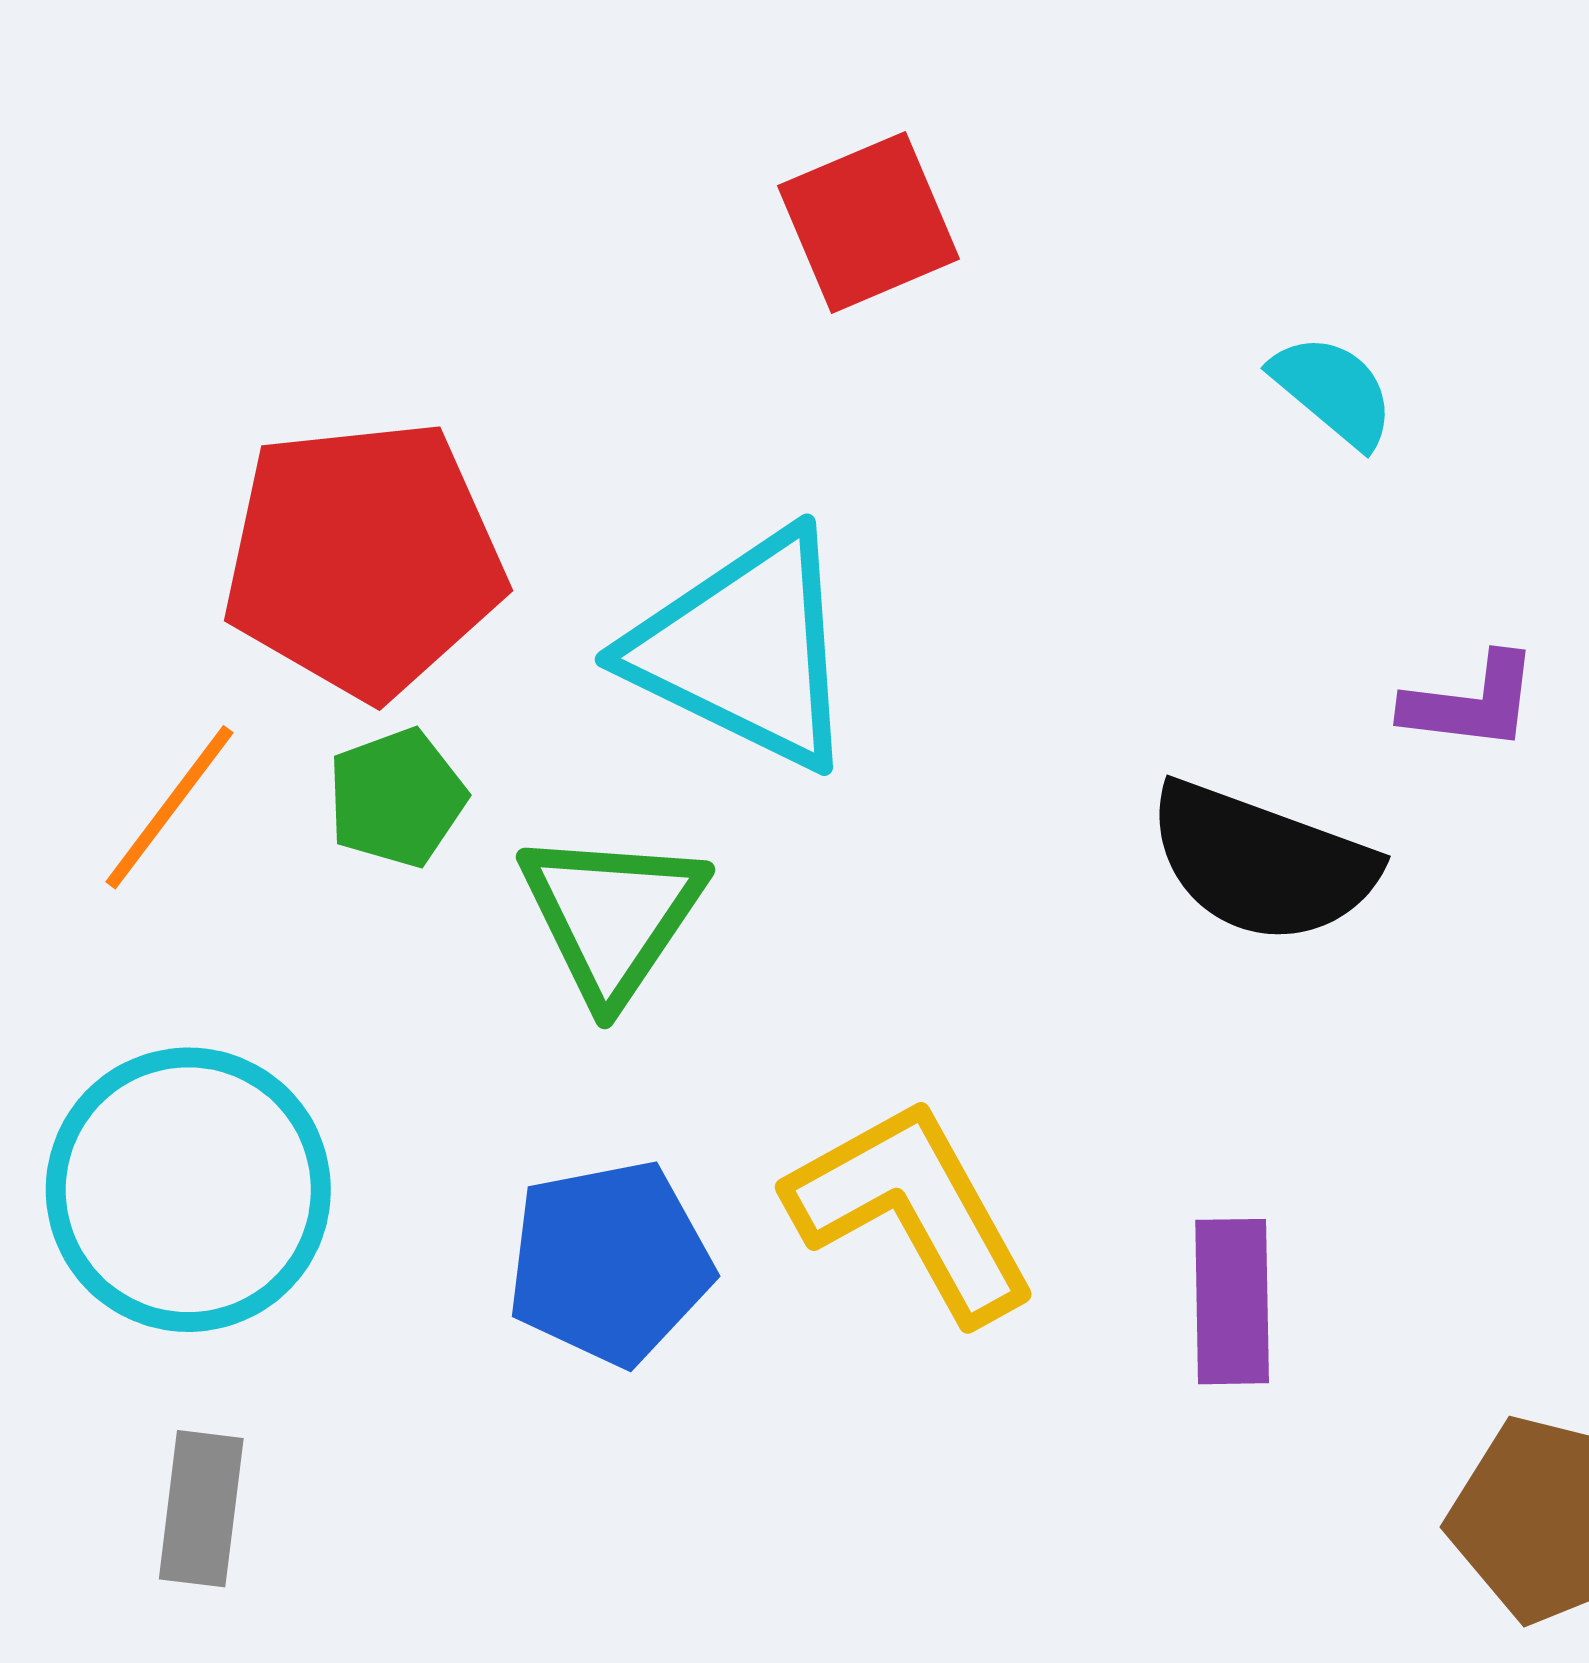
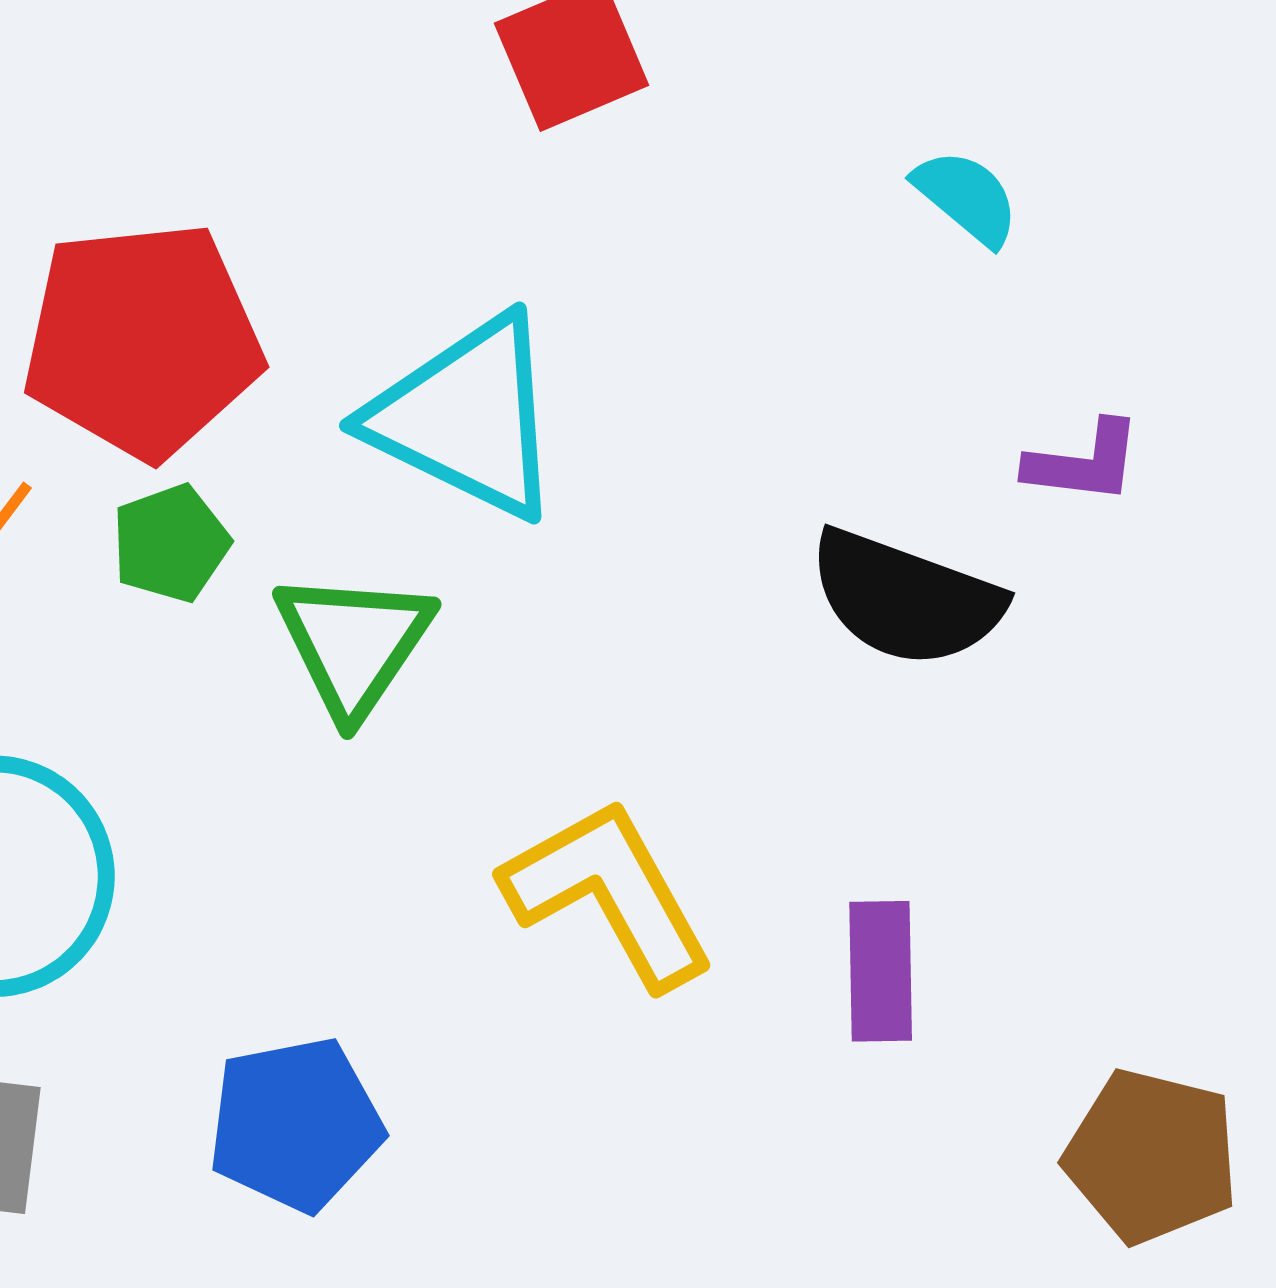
blue pentagon: (610, 1263) -> (296, 1124), moved

